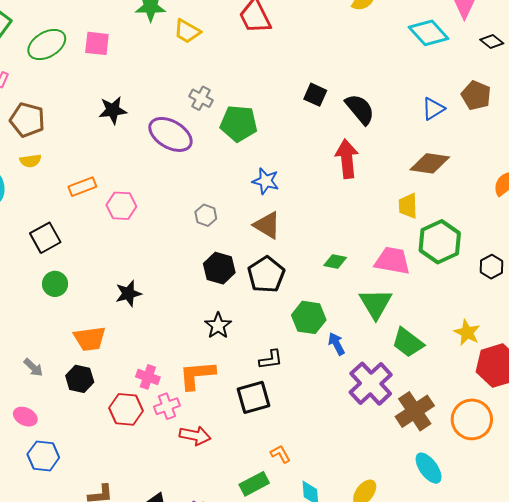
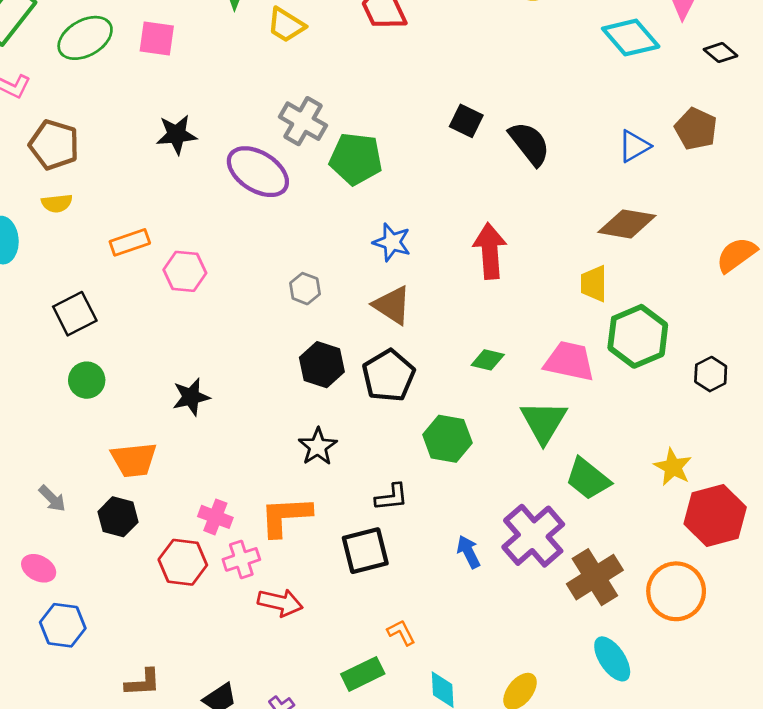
gray cross: (201, 98) -> (303, 121), size x1.4
red arrow: (347, 159) -> (490, 251), moved
blue arrow: (336, 344) -> (468, 552), moved

